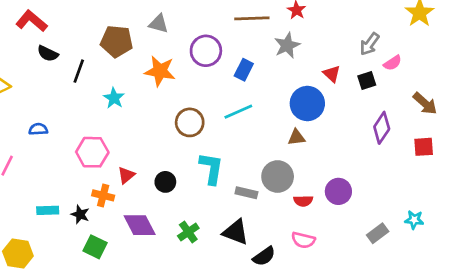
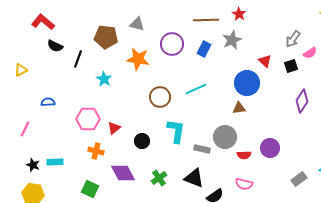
blue rectangle: (244, 70) -> (204, 49), moved
red triangle: (126, 175) -> (114, 128), moved
black star: (80, 214) -> (33, 165), moved

